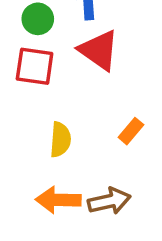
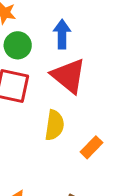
yellow semicircle: (60, 140) -> (55, 125), moved

